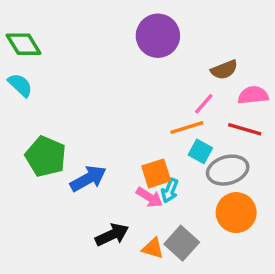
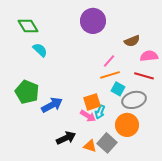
green diamond: (24, 44) -> (28, 26), moved
cyan semicircle: (20, 85) -> (40, 50), moved
pink line: (204, 104) -> (109, 61), moved
orange circle: (236, 213) -> (127, 125), moved

